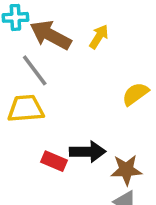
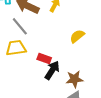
black arrow: (88, 152) -> (52, 70), turned -54
red rectangle: (54, 161) -> (44, 58), moved

